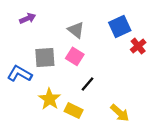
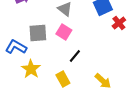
yellow star: (49, 99) -> (31, 69), moved
yellow rectangle: (74, 111) -> (63, 79), turned 35

